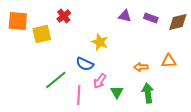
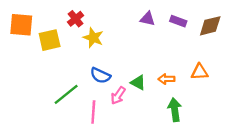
yellow star: (100, 42) -> (93, 38), moved
green triangle: (117, 92) -> (138, 83), moved, turned -32

